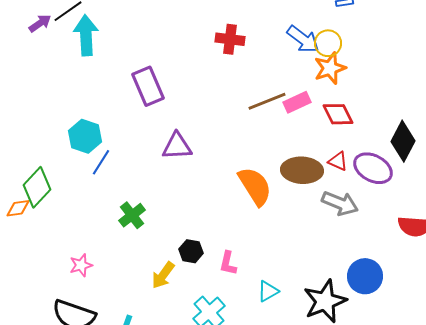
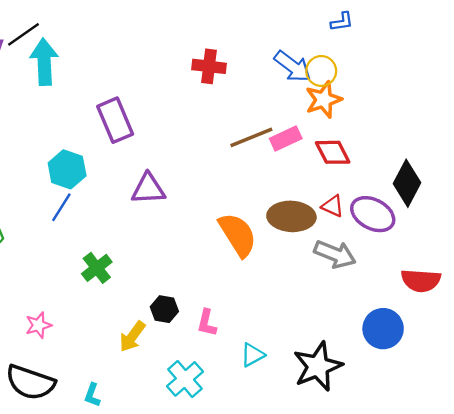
cyan hexagon: (85, 136) -> (67, 169), moved
blue circle: (365, 276) -> (383, 329), moved

